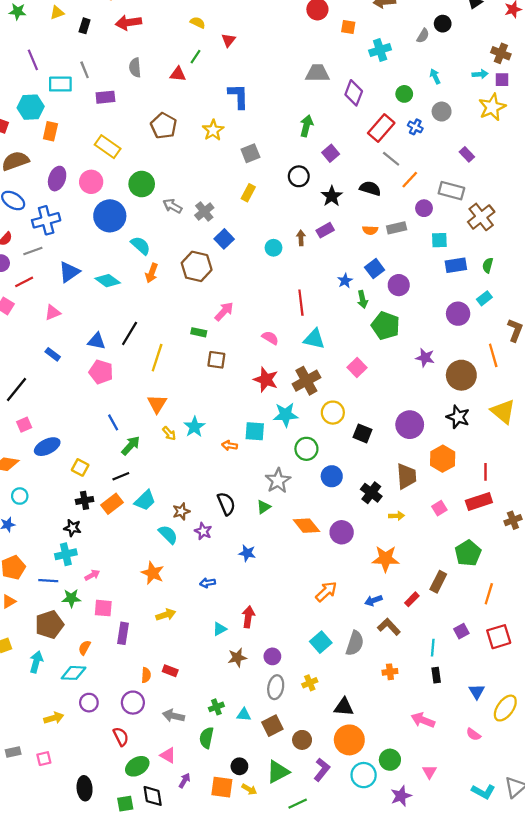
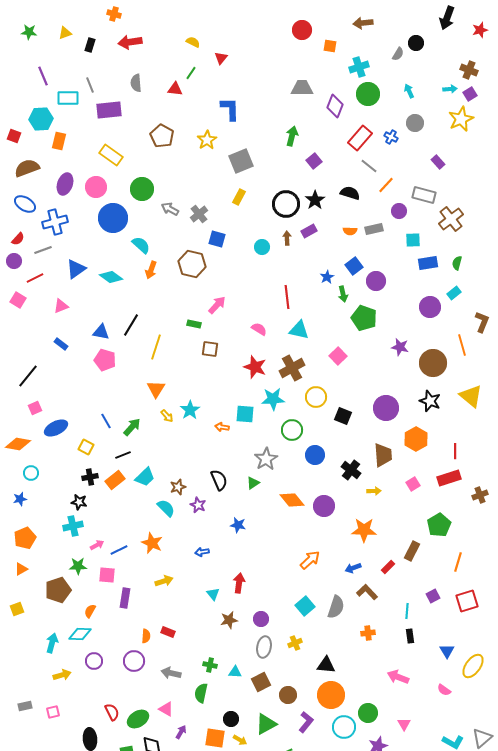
purple square: (502, 80) -> (470, 94), turned -32
green circle: (404, 94) -> (368, 94), moved, size x1.5
purple rectangle: (105, 97) -> (109, 110), size x1.4
gray square: (250, 153) -> (241, 161), size x1.4
black circle: (299, 176) -> (286, 204), moved, size x1.4
blue square: (224, 239) -> (217, 239), turned -30
blue line: (113, 422) -> (106, 421), moved
blue line: (48, 581) -> (119, 550), moved, turned -30
cyan triangle: (220, 629) -> (213, 594), turned -40
cyan arrow: (36, 662) -> (52, 643), moved
green cross: (216, 707) -> (210, 665), turned 32
red semicircle: (121, 737) -> (112, 712), moved

